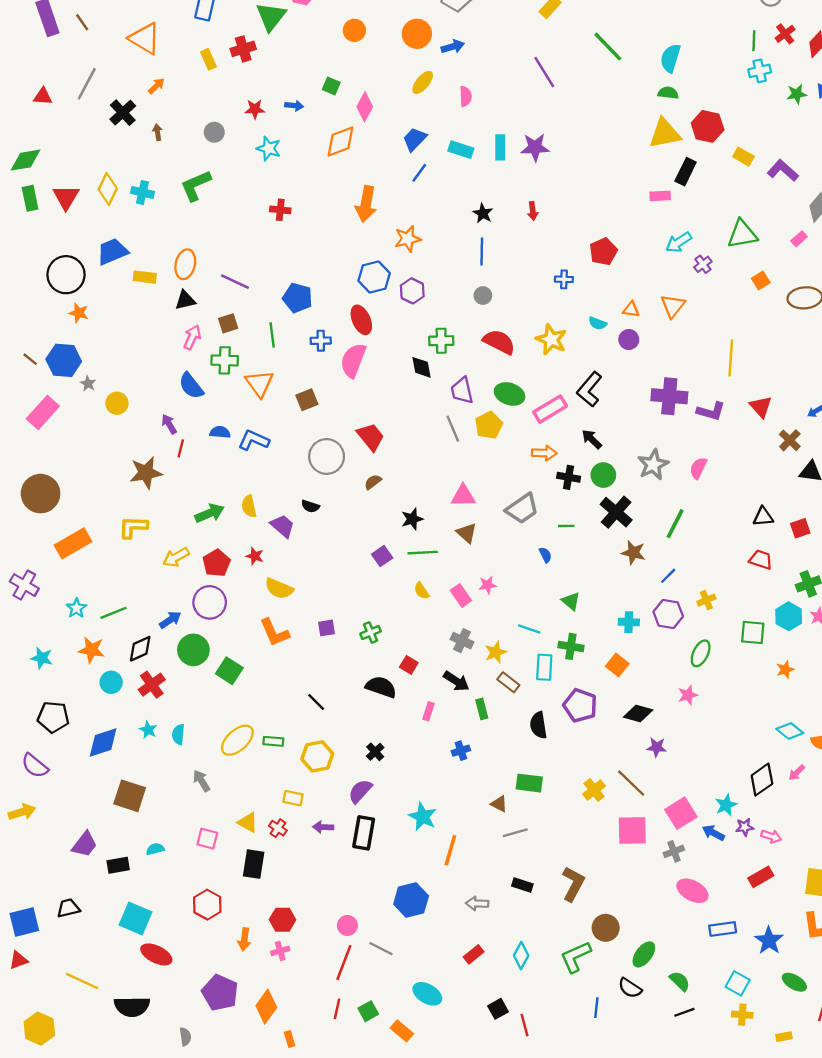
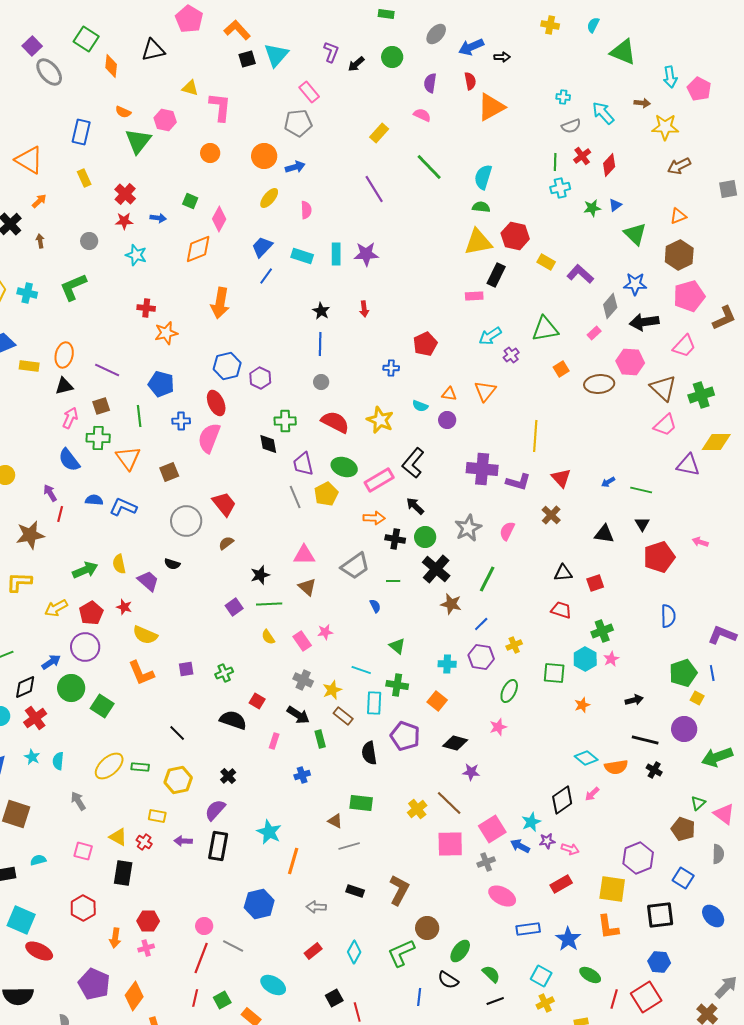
red cross: (243, 49) -> (125, 194), moved, turned -30
orange star: (408, 239) -> (166, 333), moved
brown cross: (790, 440) -> (551, 515), moved
yellow cross: (742, 1015) -> (545, 1003), turned -30

